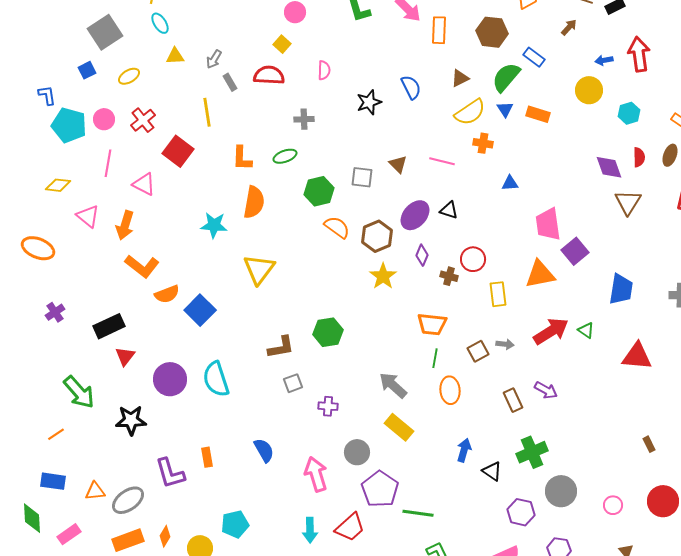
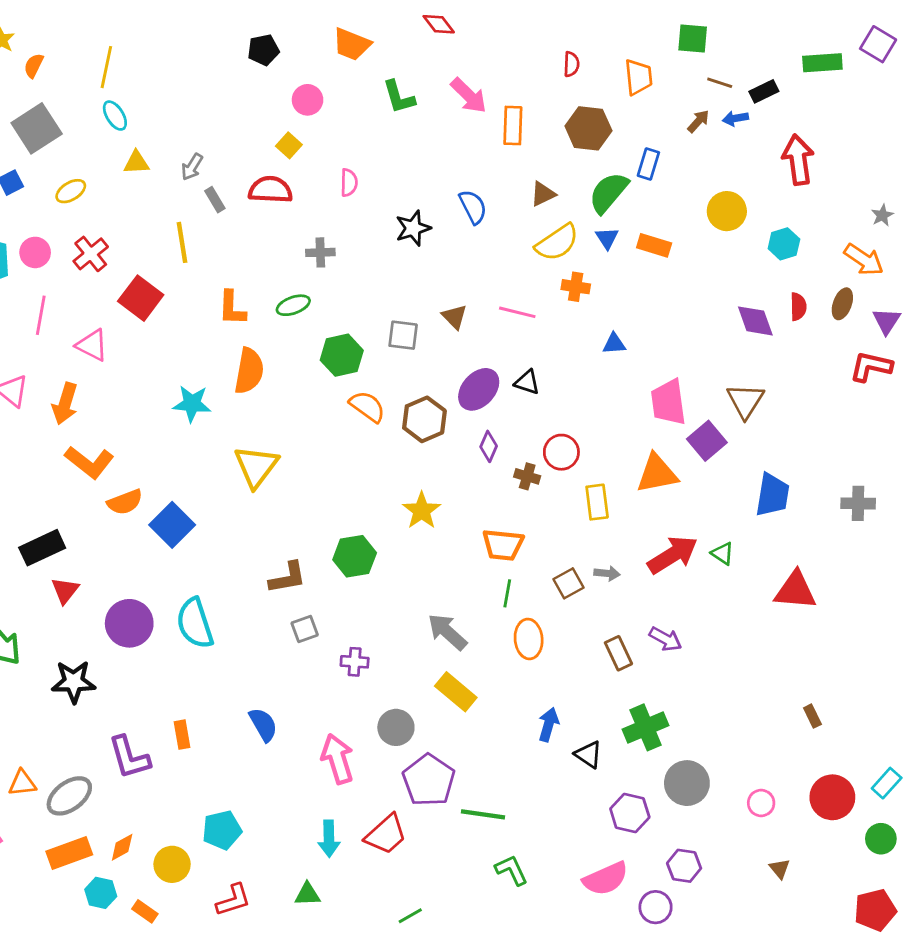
blue rectangle: (534, 57) -> (648, 164), turned 70
blue arrow: (604, 60) -> (735, 118), moved
brown triangle: (628, 202) -> (745, 401), moved
yellow star: (383, 276) -> (422, 511), moved
orange diamond: (165, 536) -> (122, 847), turned 30

